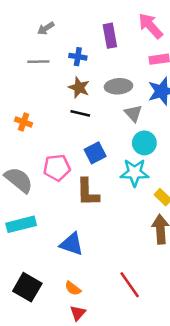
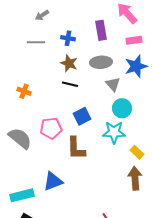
purple rectangle: (110, 36) -> (101, 30), moved
cyan rectangle: (21, 224) -> (22, 195), moved
blue triangle: (72, 244) -> (53, 181), moved, turned -40

